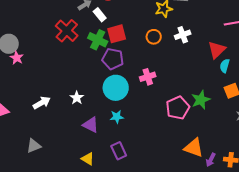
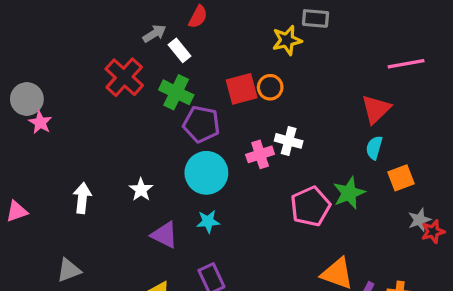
red square: (117, 34) -> (242, 89), moved
white cross: (183, 35) -> (289, 141), moved, turned 35
cyan semicircle: (225, 66) -> (374, 148), moved
white arrow: (42, 103) -> (82, 198), turned -54

